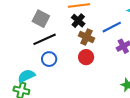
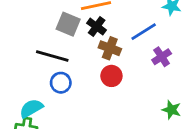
gray square: (41, 19) -> (68, 24), moved
black line: (45, 39) -> (52, 56), turned 45

